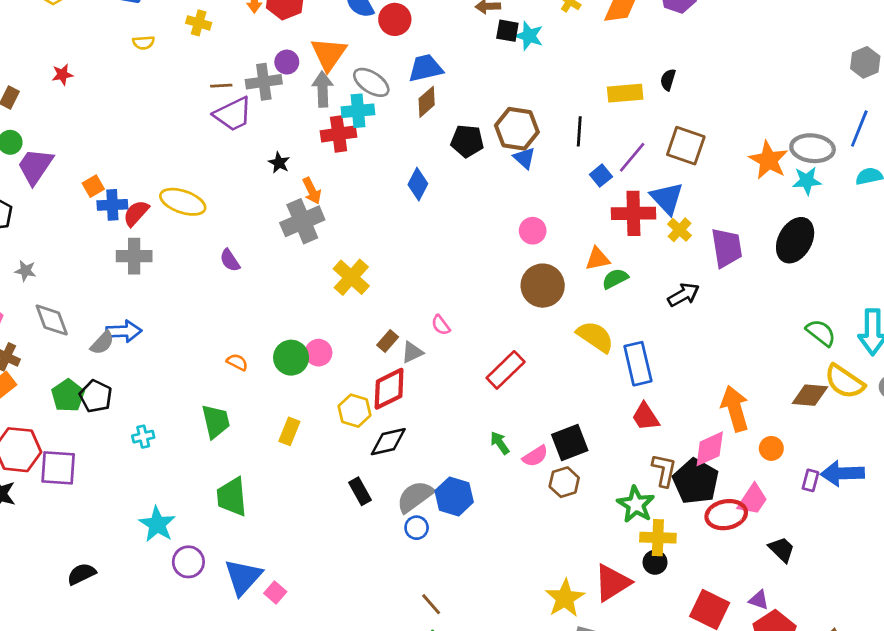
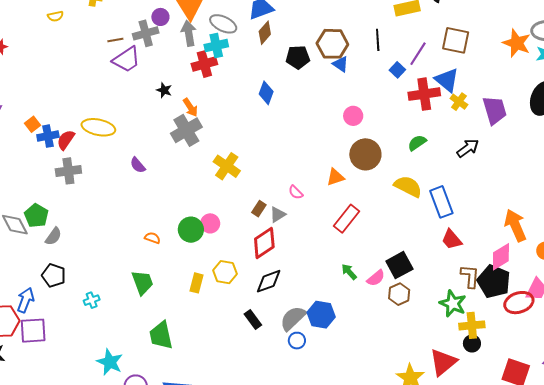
orange triangle: (598, 259) -> (335, 177), moved
blue arrow: (124, 331) -> (25, 300), moved, turned -60
green pentagon: (68, 396) -> (36, 216), moved
yellow hexagon: (355, 411) -> (225, 272), moved

